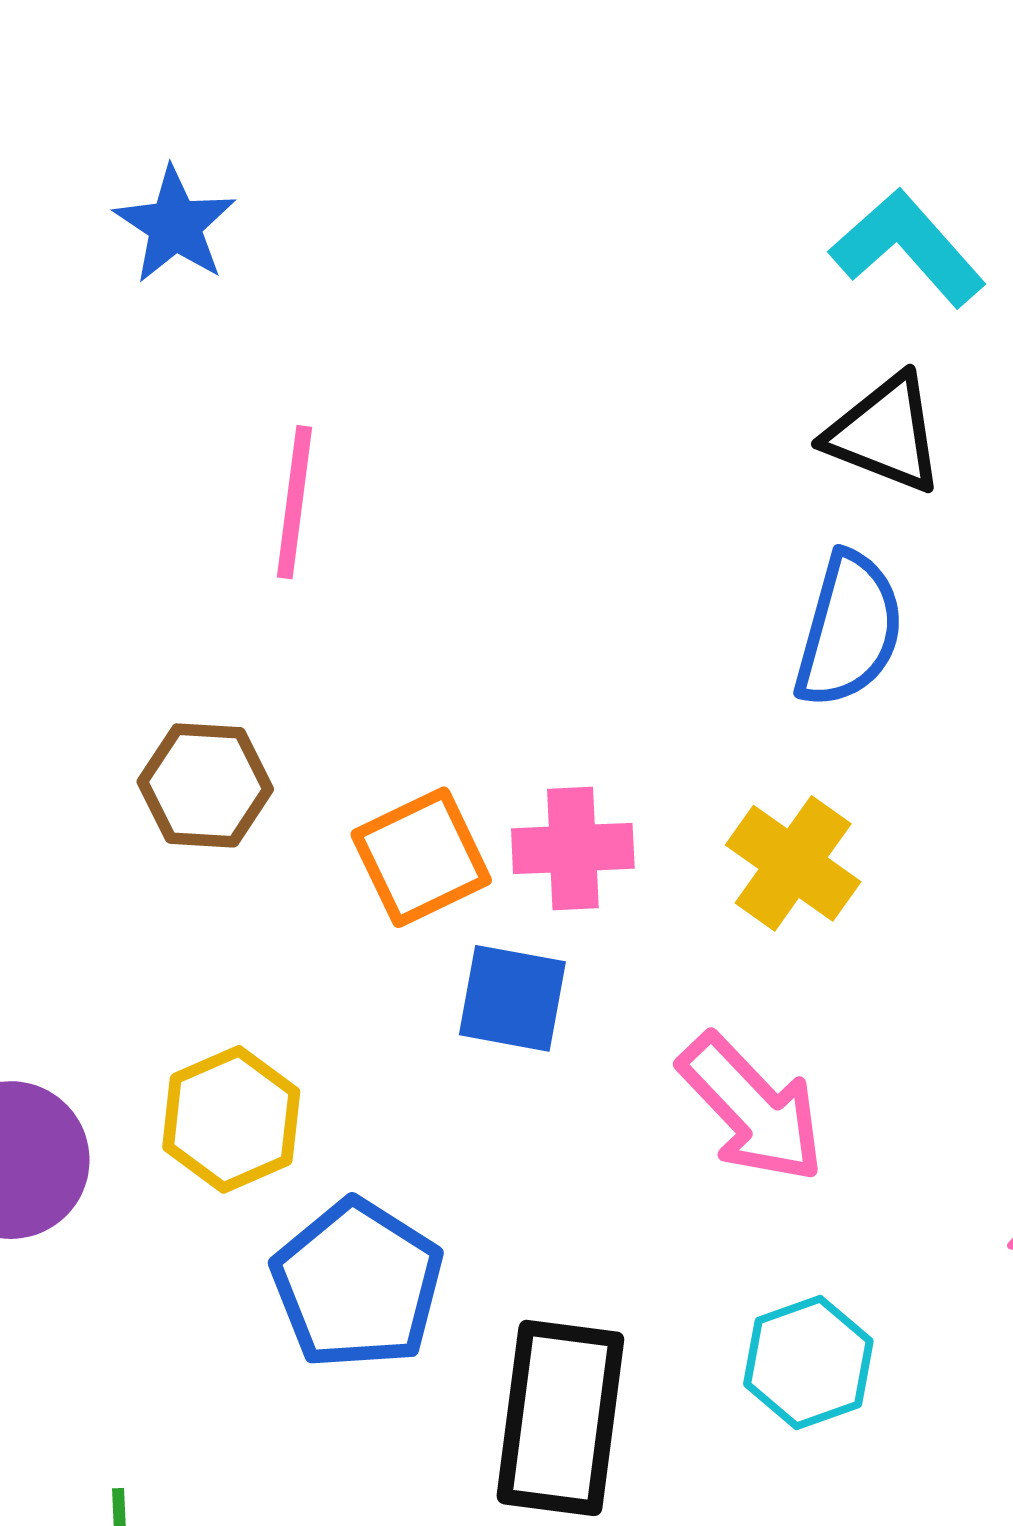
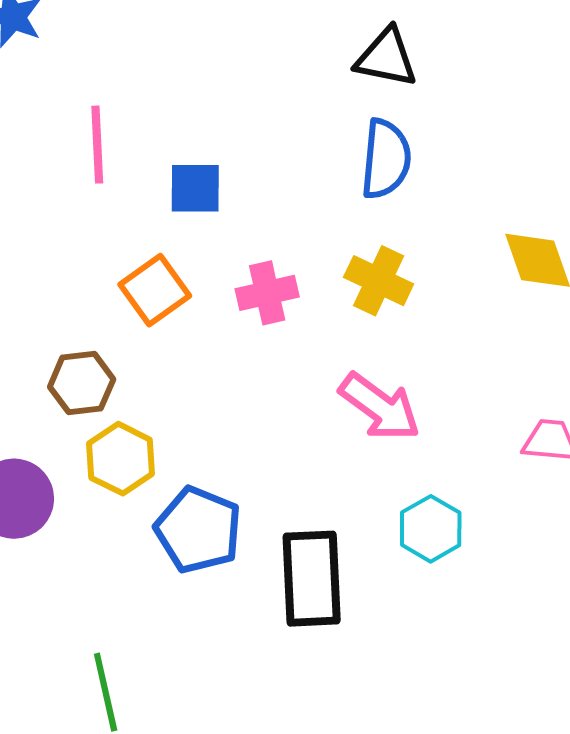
brown hexagon: (205, 785) -> (82, 383), moved
orange square: (421, 857) -> (155, 290), moved
blue square: (512, 998) -> (195, 188), moved

